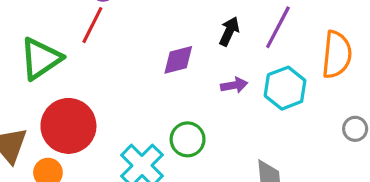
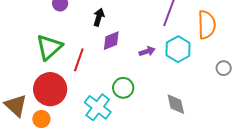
red line: (92, 25) -> (79, 60), moved
black arrow: (229, 31) -> (99, 17), moved
green triangle: (41, 59) -> (49, 47), moved

